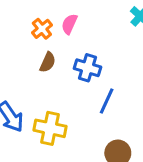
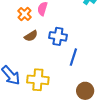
brown semicircle: (48, 62) -> (31, 36), turned 40

